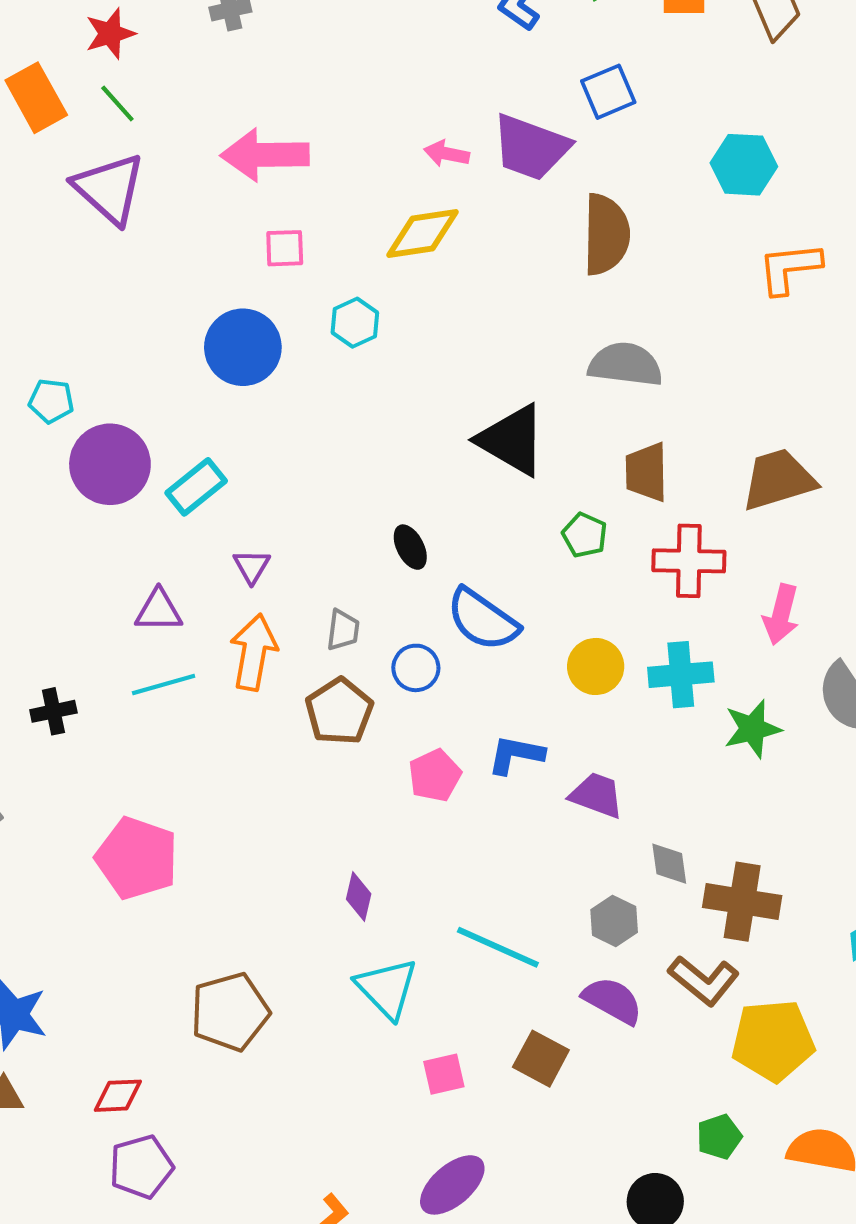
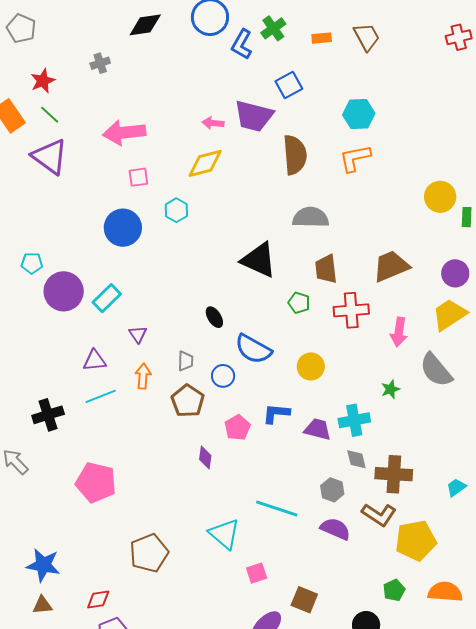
orange L-shape: (790, 268) -> (355, 158), moved
orange arrow: (254, 652) -> (143, 376), size x0.7
cyan cross: (681, 675) -> (354, 420), moved
black cross: (53, 711) -> (48, 415), size x1.4
green star: (752, 729) -> (390, 389), size x0.7
purple diamond: (359, 897) -> (205, 457), moved
brown square: (541, 1059) -> (304, 600), moved

